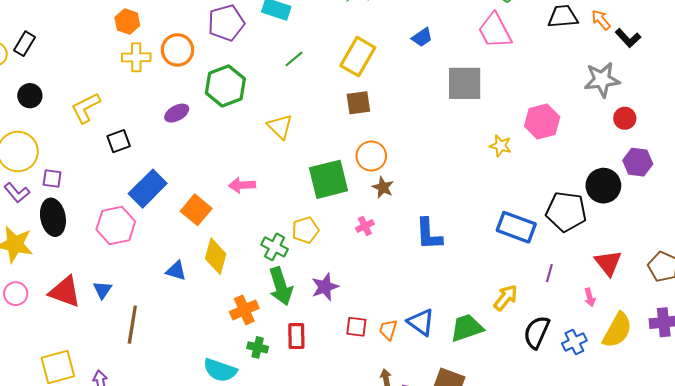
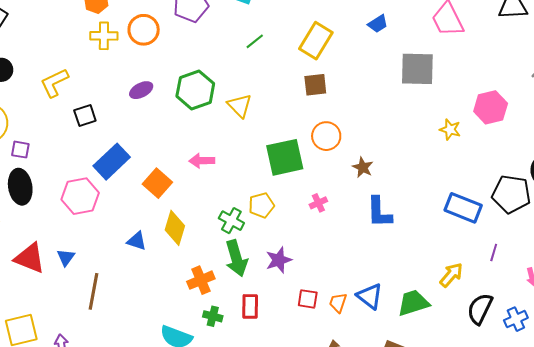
green hexagon: (225, 86) -> (195, 90), moved
brown star: (383, 187) -> (363, 167), moved

